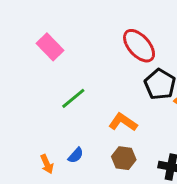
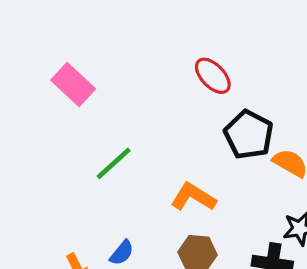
red ellipse: (139, 46) -> (213, 76), size x0.7

